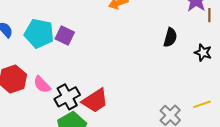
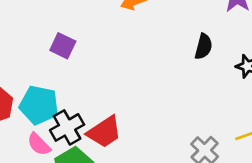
cyan pentagon: (39, 33) -> (39, 105), moved
pink semicircle: (42, 85) -> (39, 144), moved

